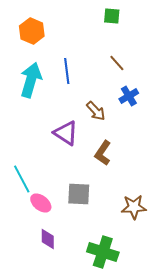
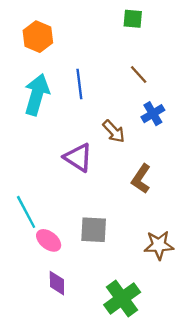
brown L-shape: (103, 153) -> (141, 179), moved
green cross: (103, 252) -> (122, 298), turned 36

